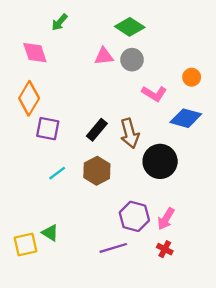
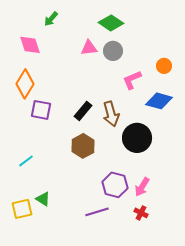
pink L-shape: (154, 94) -> (132, 80), turned 125
cyan line: (57, 173) -> (26, 161), moved

